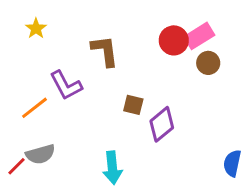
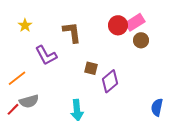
yellow star: (36, 28) -> (25, 25), moved
orange line: (34, 108) -> (17, 78), moved

